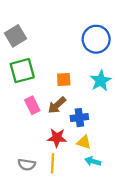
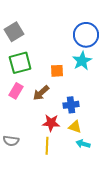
cyan star: (101, 81) -> (82, 61), moved
pink rectangle: (32, 105) -> (16, 91), moved, turned 56
brown arrow: (57, 105) -> (41, 93), moved
gray semicircle: (27, 165) -> (11, 141), moved

